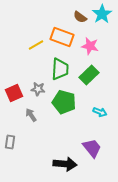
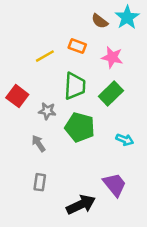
orange rectangle: (62, 37) -> (77, 46), size x0.6
red square: (14, 93) -> (17, 96), moved, turned -30
gray rectangle: (10, 142) -> (40, 182), moved
black arrow: (65, 164) -> (81, 205), turned -30

